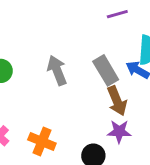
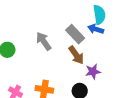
brown arrow: (117, 101) -> (76, 55), moved

